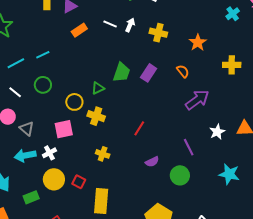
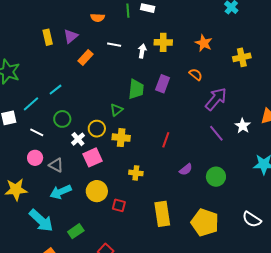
white arrow: (130, 25) -> (142, 51), moved
purple line: (189, 147) -> (216, 133), moved
white cross: (49, 153) -> (78, 139), moved
yellow circle: (54, 179) -> (97, 191), moved
yellow rectangle: (101, 201) -> (162, 214), moved

